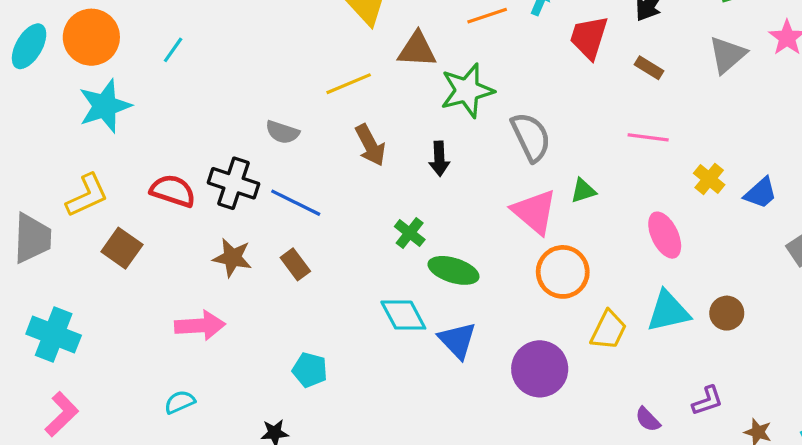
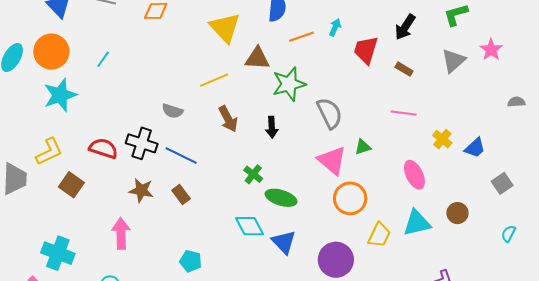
brown circle: (727, 313) -> (457, 213), moved
pink arrow: (200, 326) -> (121, 233), turned -88
cyan cross: (54, 335) -> (58, 253), moved

